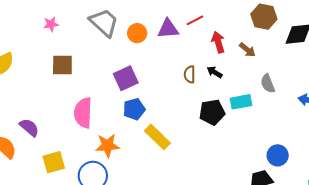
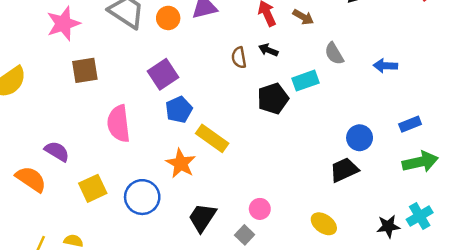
pink star: (51, 24) -> (63, 24), size x1.8
orange star: (107, 145) -> (181, 163), moved, turned -30

